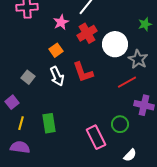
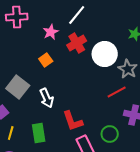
red L-shape: (83, 72) -> (73, 121), moved
white arrow: (57, 76) -> (47, 98), moved
gray square: (28, 77) -> (18, 87), size x1.6

